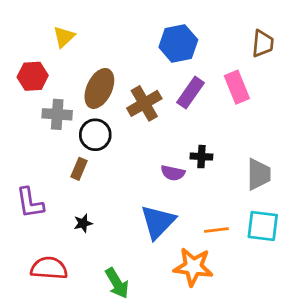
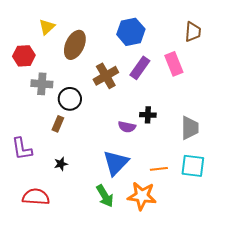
brown ellipse: (99, 88) -> (75, 45), moved
green arrow: (117, 283) -> (105, 196), moved

